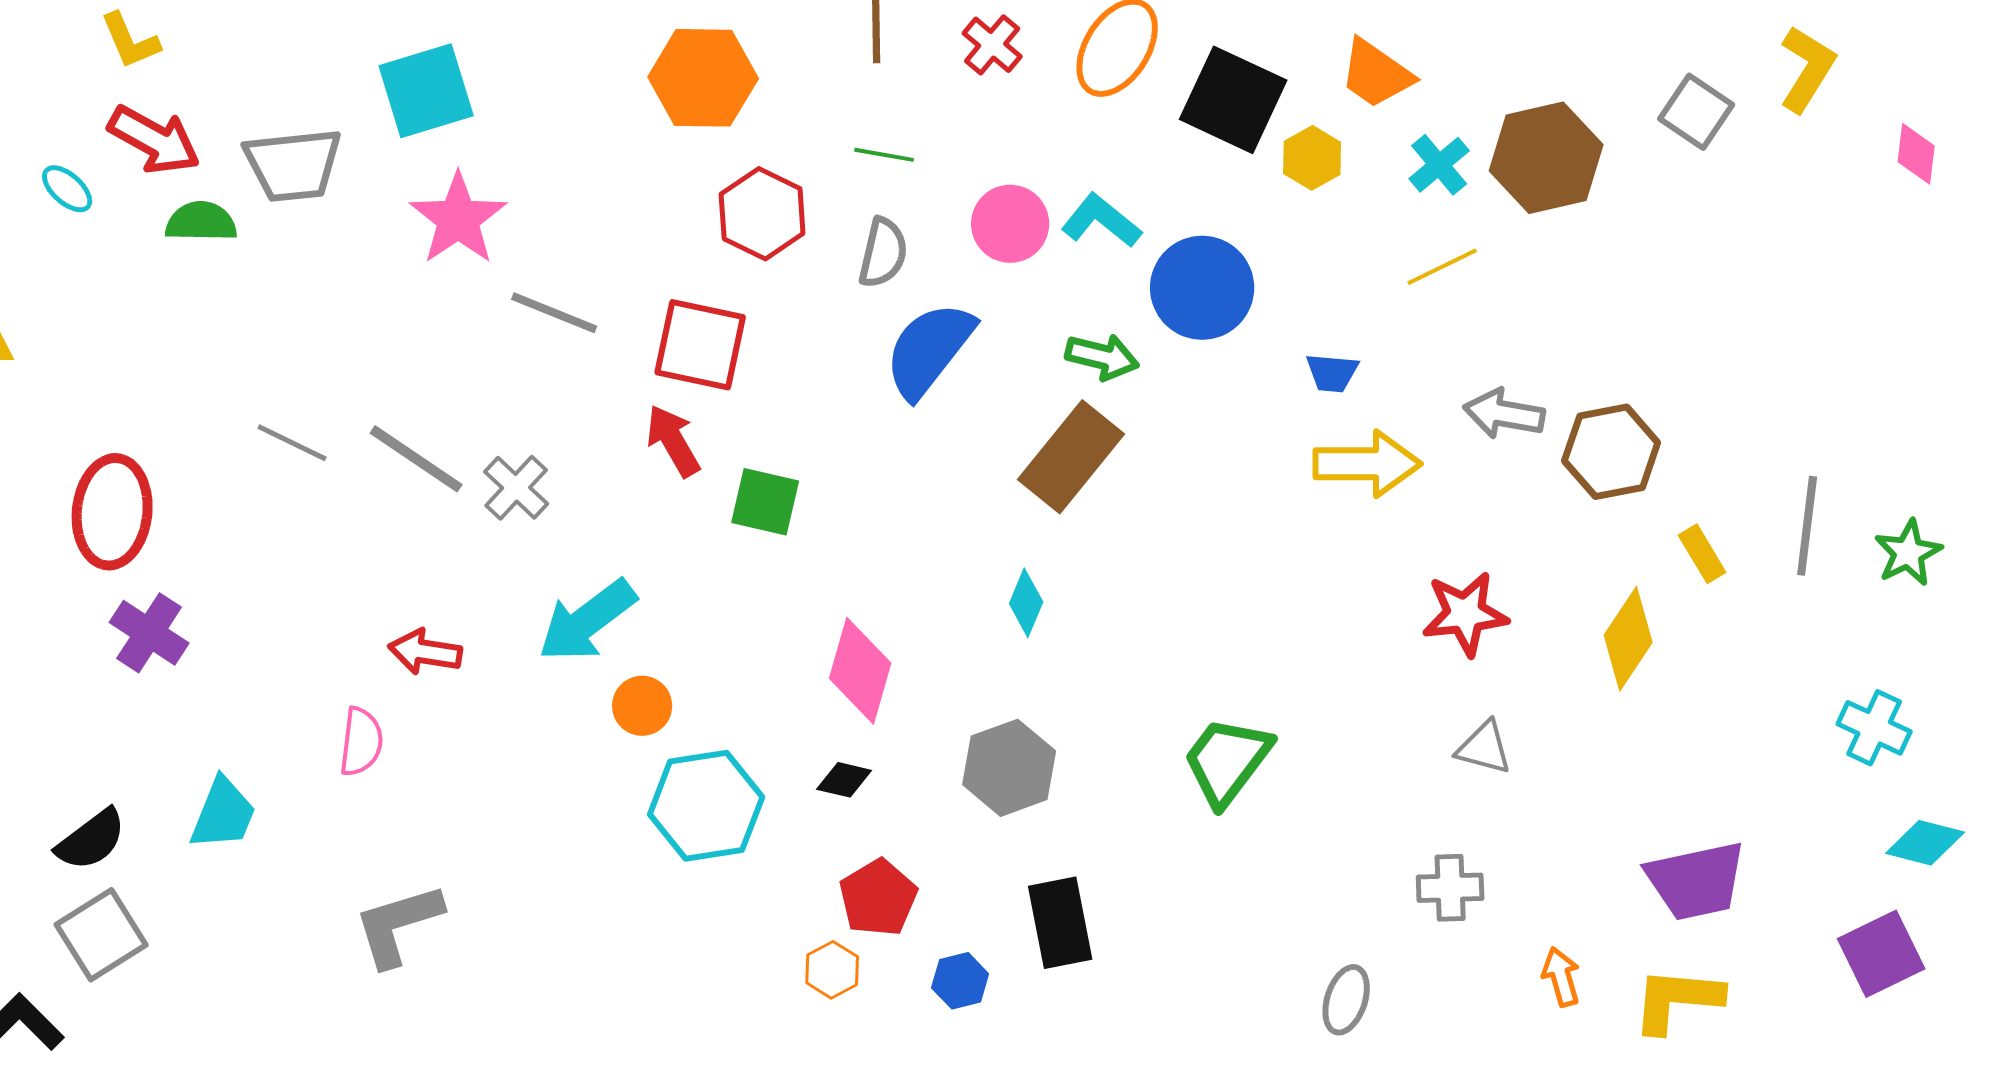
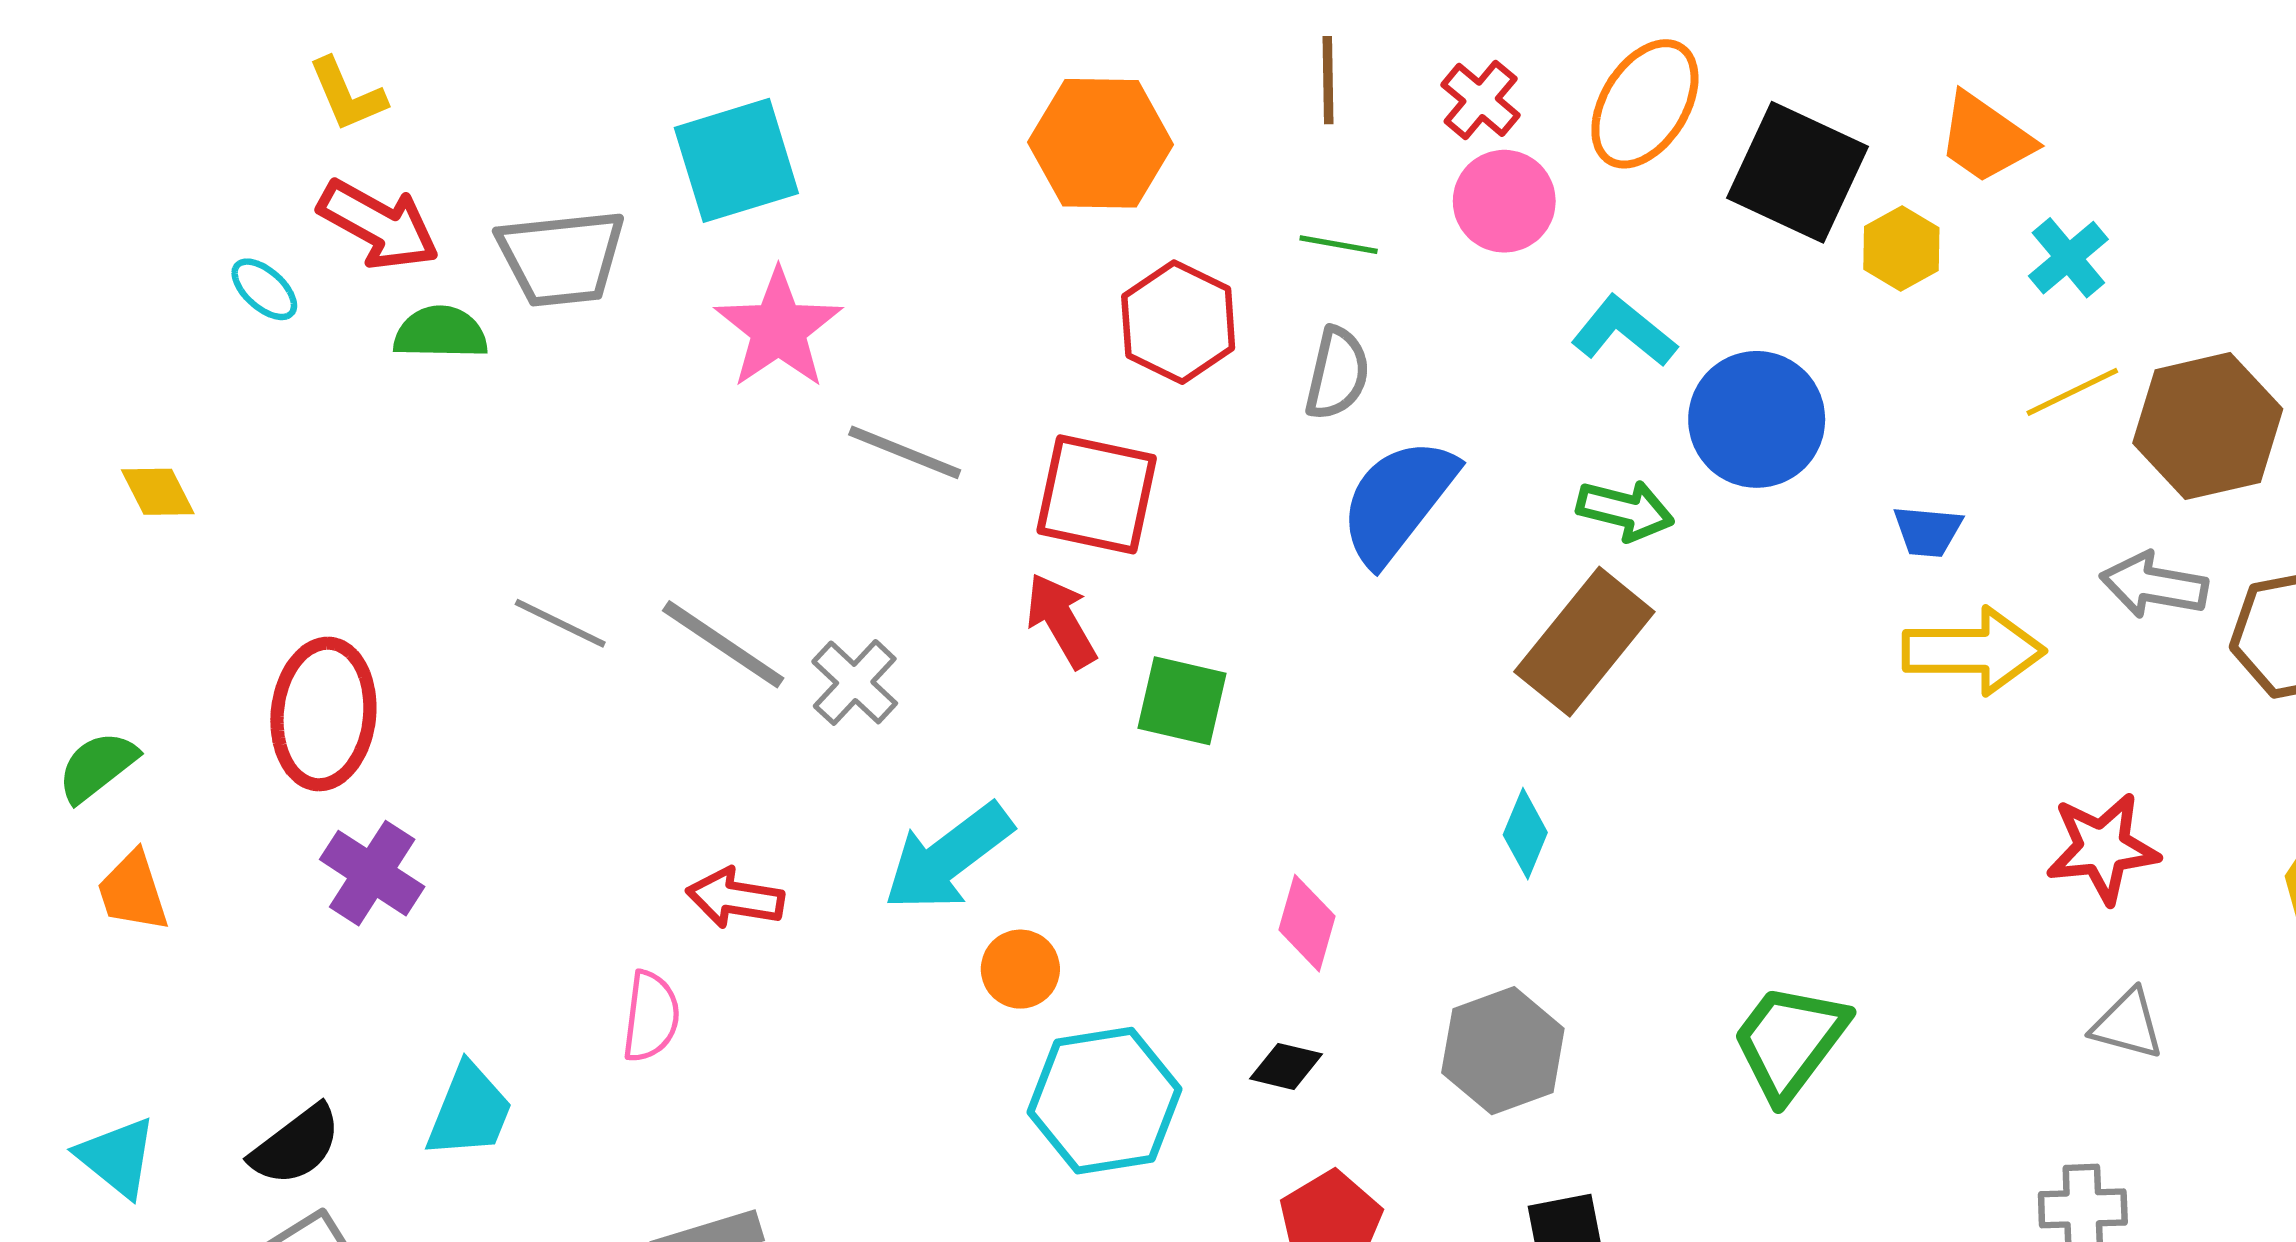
brown hexagon: (1546, 158) -> (2208, 426), moved
pink circle: (1010, 224) -> (1504, 201), moved
pink diamond: (860, 671) -> (1307, 923), size x0.7

